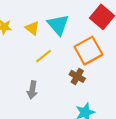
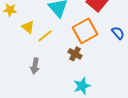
yellow triangle: (32, 28) -> (28, 27), moved

